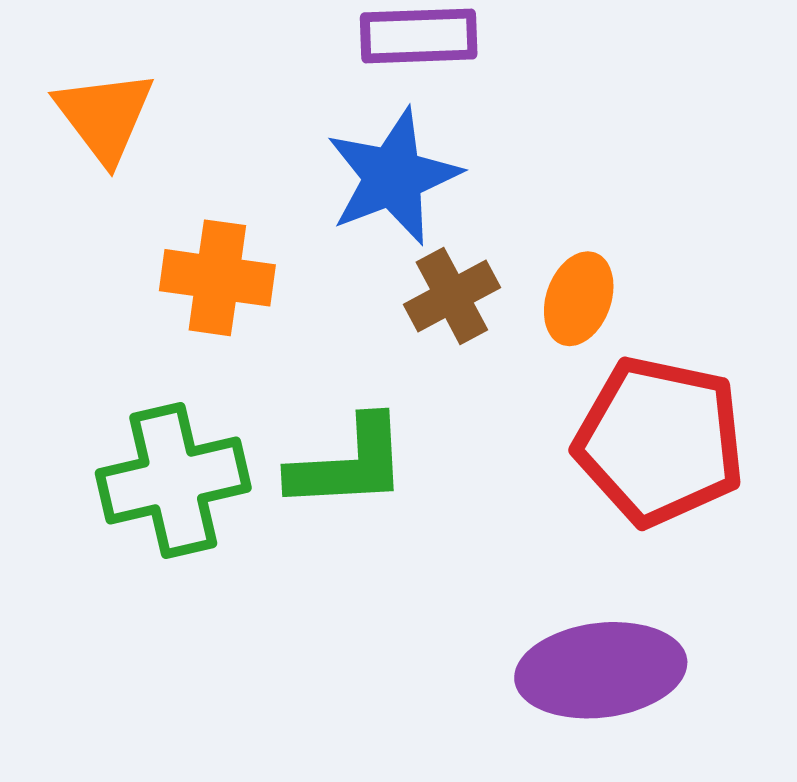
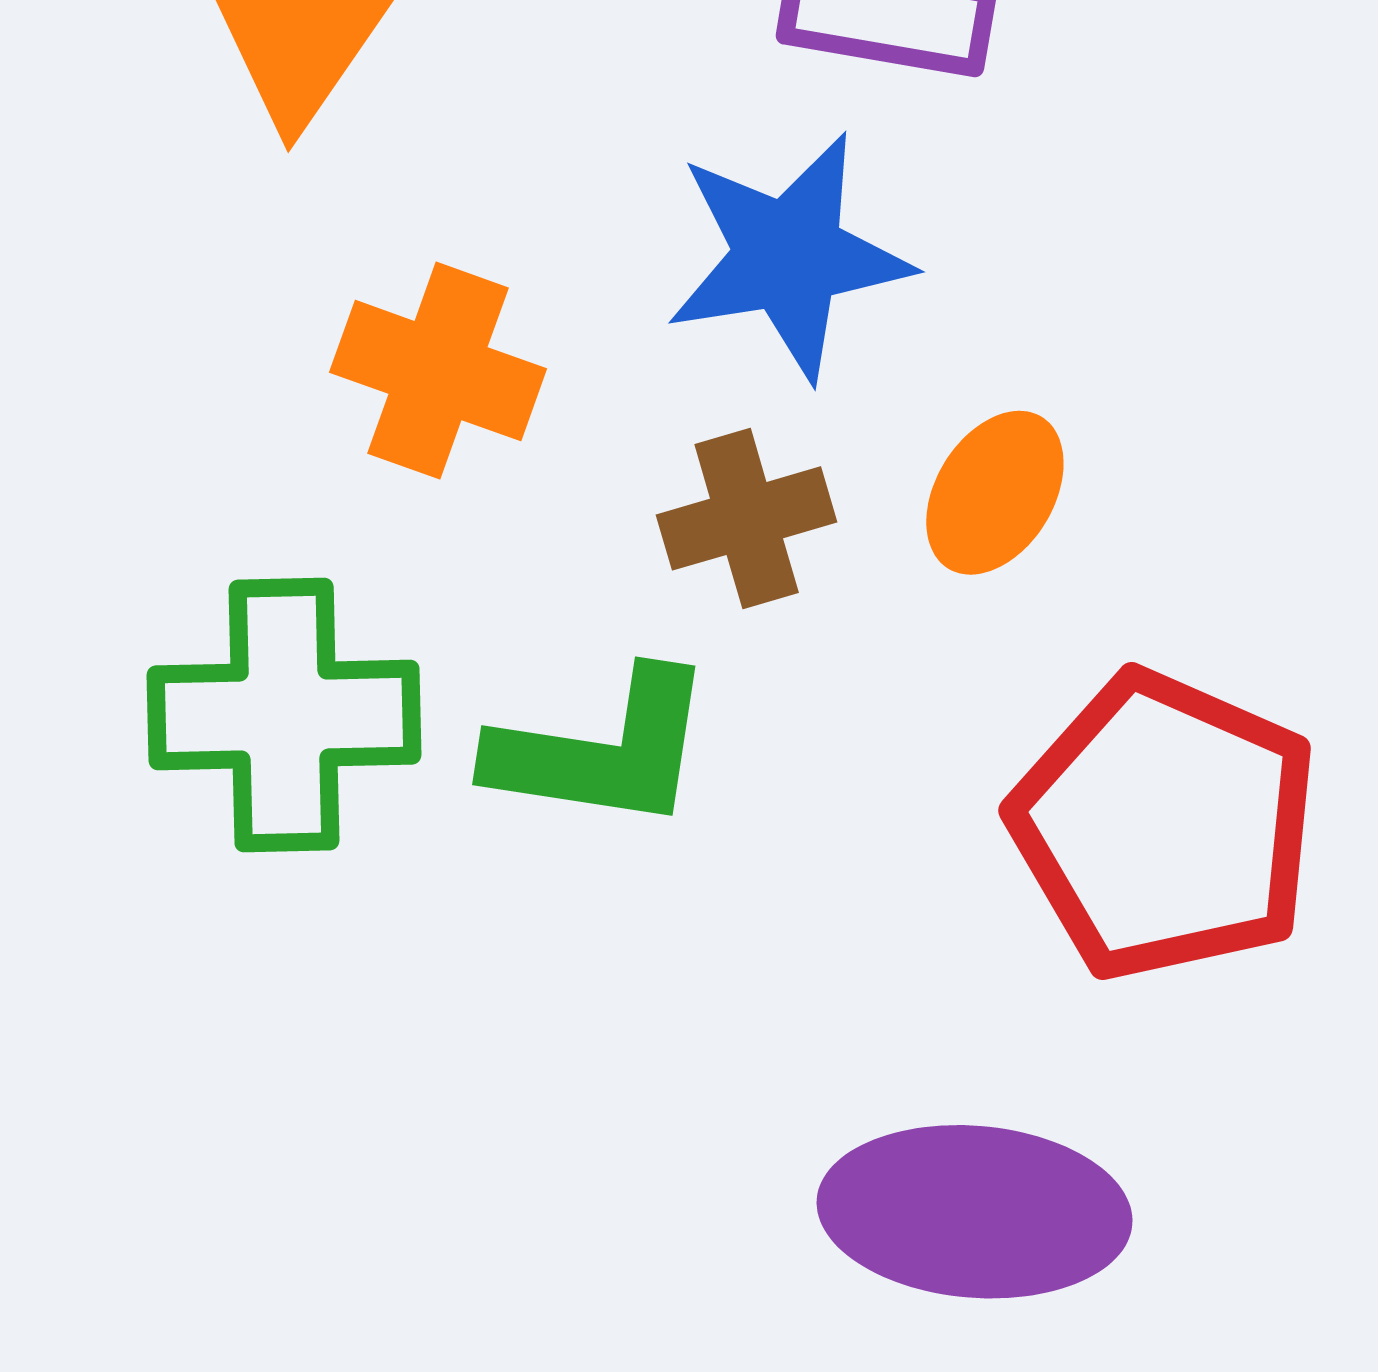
brown cross: (452, 296) -> (747, 518), moved
orange ellipse: (579, 299) -> (995, 493), moved

